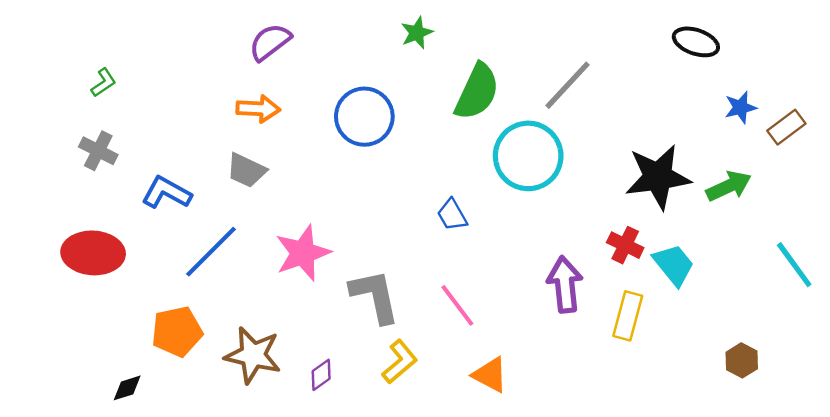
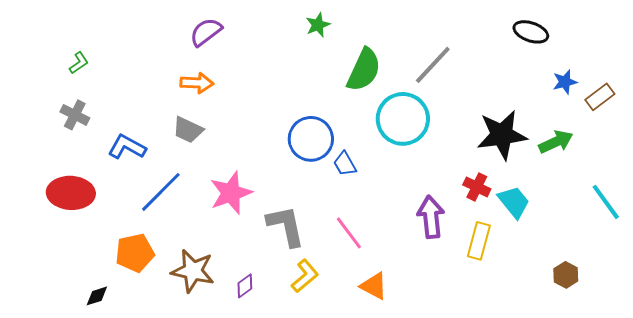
blue circle: (364, 117) -> (311, 139), moved

